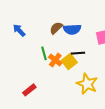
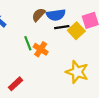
black line: (78, 53) -> (62, 27), moved
yellow square: (69, 61) -> (76, 31), moved

